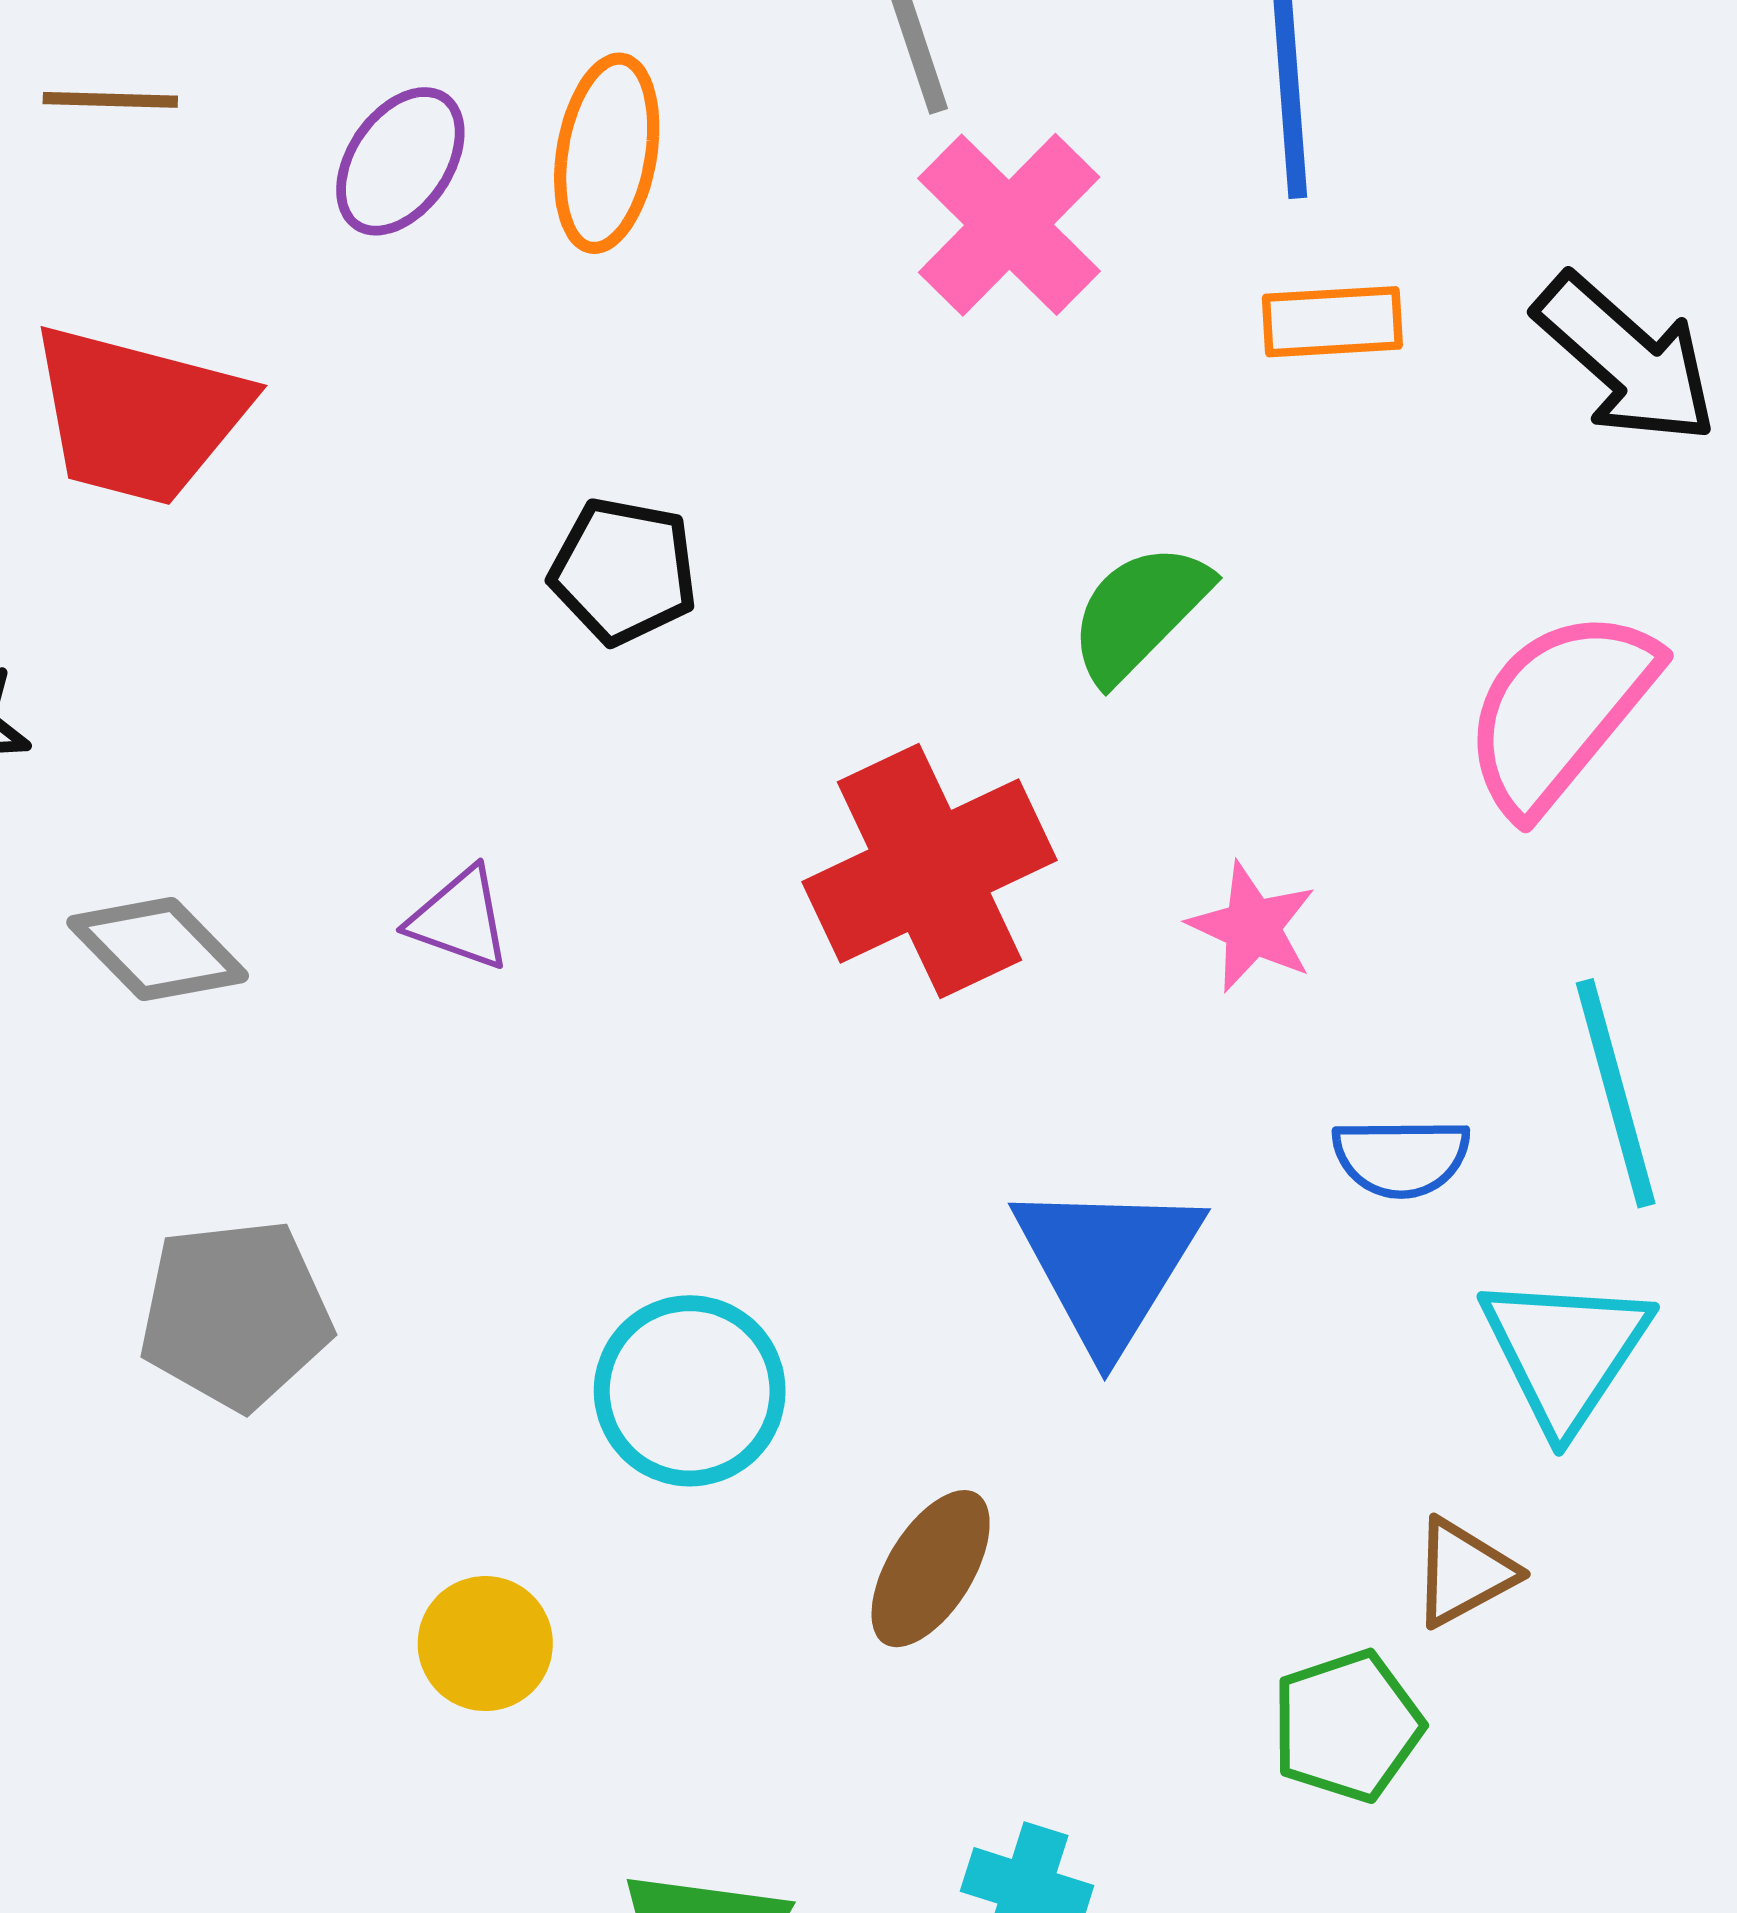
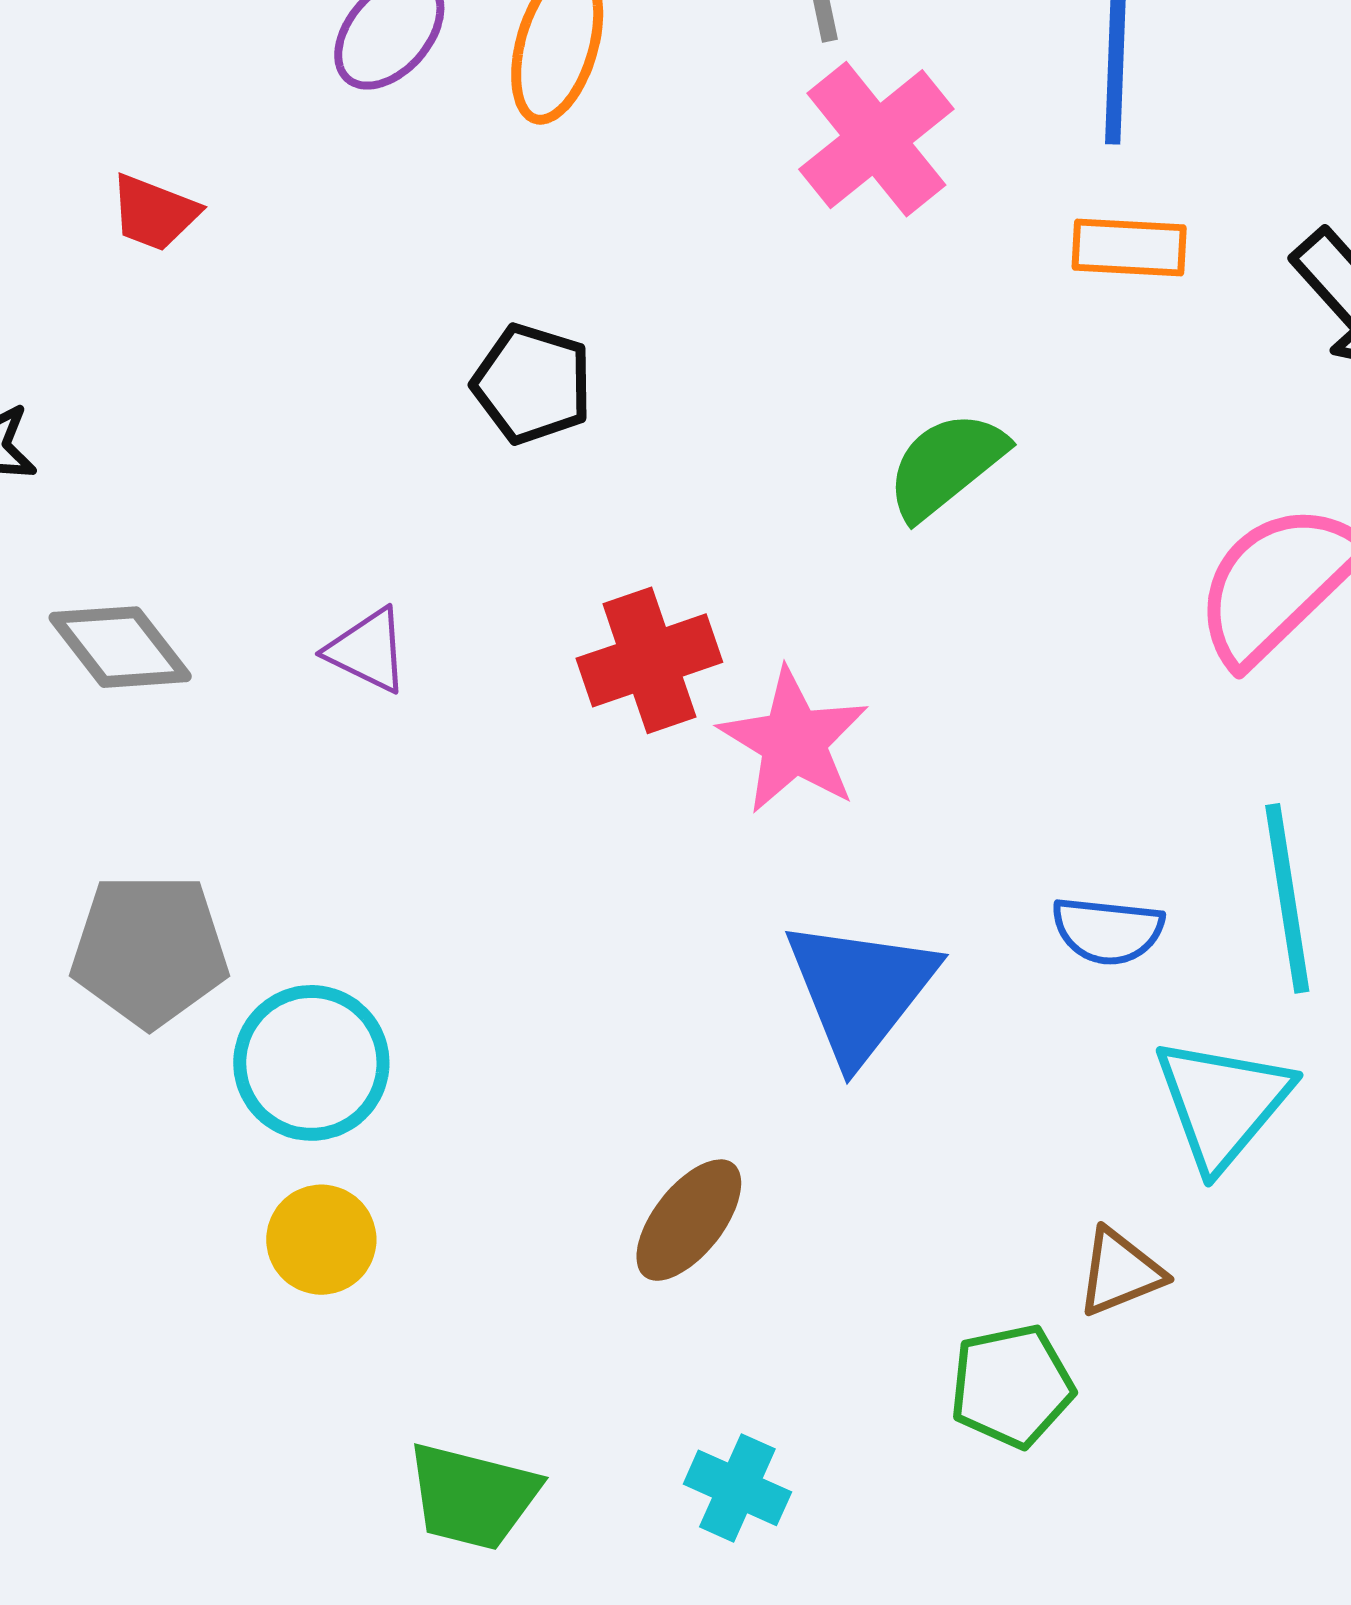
red trapezoid: (139, 415) -> (154, 213), size x0.5
red cross: (930, 871) -> (649, 660), moved, size x0.7
pink star: (1252, 927) -> (794, 741), moved, size x1.4
cyan circle: (690, 1391) -> (311, 1063), moved

